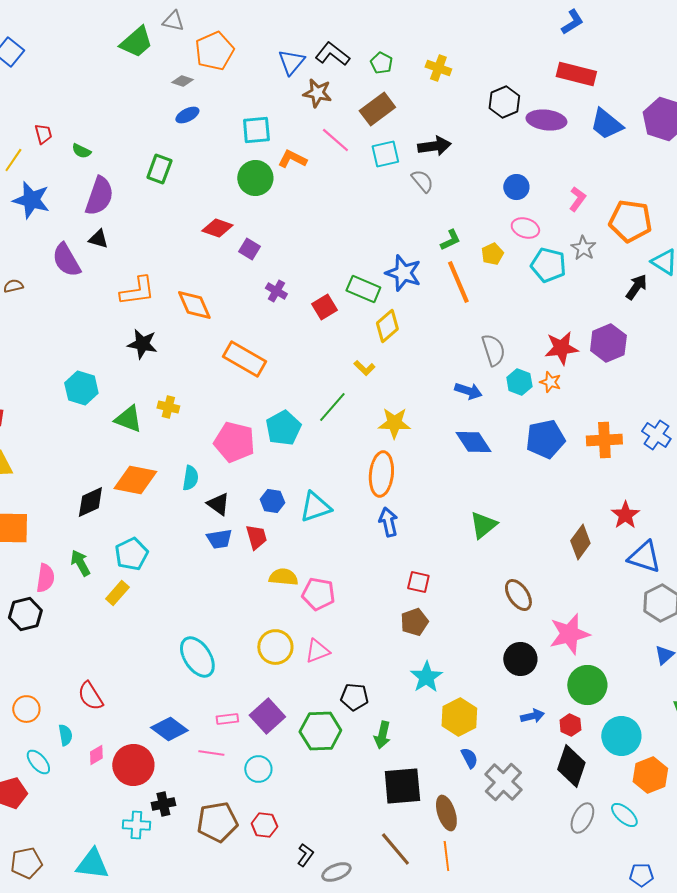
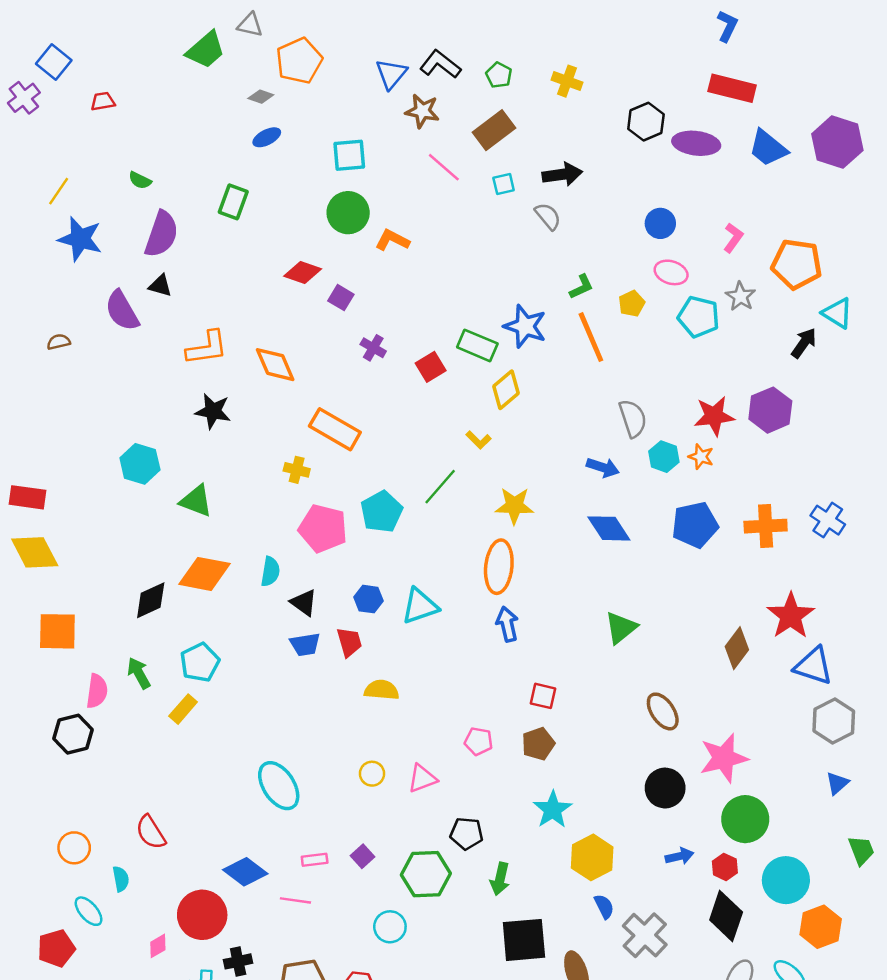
blue L-shape: (572, 22) -> (727, 26), turned -32
red trapezoid: (43, 134) -> (103, 101), moved, turned -85
cyan square: (385, 154) -> (504, 184), size x0.7
orange L-shape: (292, 159) -> (392, 240), moved
yellow cross: (168, 407) -> (297, 470), moved
red star: (625, 515) -> (791, 616), size x1.4
pink pentagon: (318, 594) -> (478, 741), moved, size x0.7
yellow circle: (275, 647) -> (372, 774), size x0.6
purple square: (267, 716) -> (362, 856), size x0.6
pink diamond: (96, 755) -> (158, 946), moved
cyan circle: (258, 769) -> (390, 927), moved

